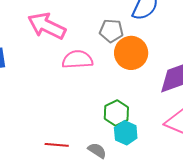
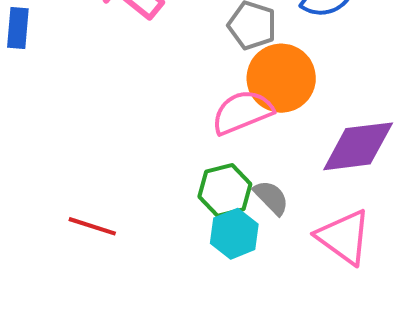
pink semicircle: (77, 59) -> (242, 112), moved, turned -32
gray semicircle: (97, 151) -> (271, 198), moved

